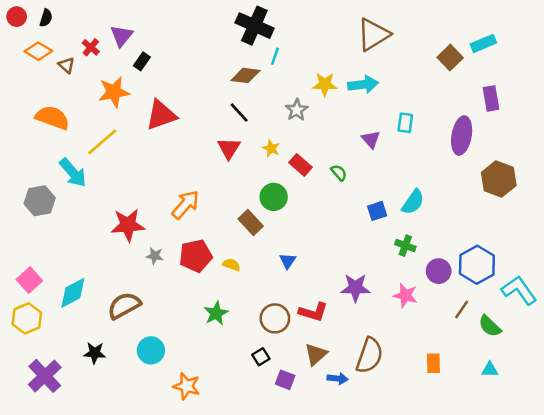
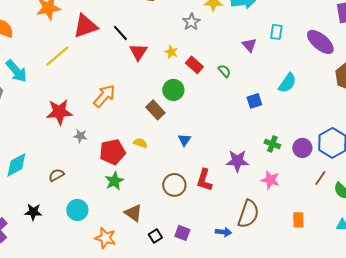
black line: (239, 113) -> (120, 33), moved
purple ellipse: (462, 136) -> (320, 42), turned -60
yellow line: (102, 142) -> (57, 56), moved
cyan semicircle: (413, 202) -> (287, 83), moved
green cross: (405, 246) -> (272, 144), moved
red pentagon: (196, 256) -> (112, 152), moved
pink star: (405, 295) -> (270, 180), moved
brown semicircle: (124, 306) -> (56, 175), size x0.6
red L-shape: (313, 312) -> (204, 180), turned 90
green star: (216, 313) -> (114, 181), moved
brown triangle: (316, 354) -> (133, 213), moved, turned -42
black square: (261, 357) -> (155, 236), moved

